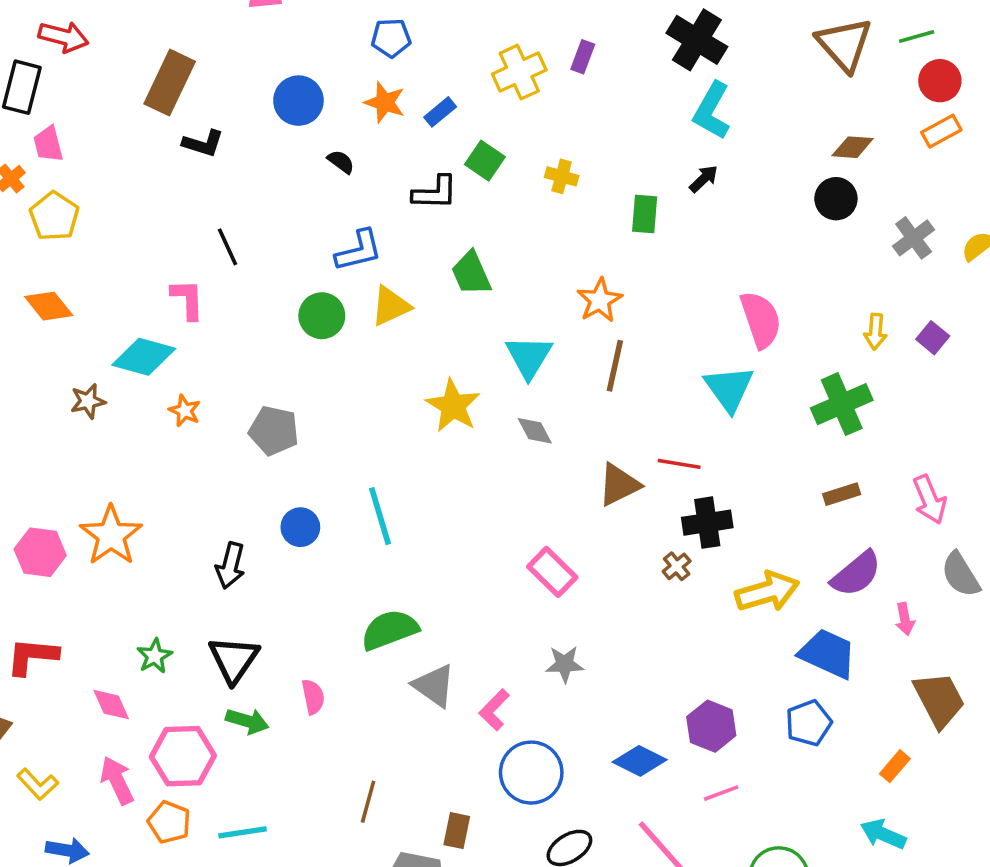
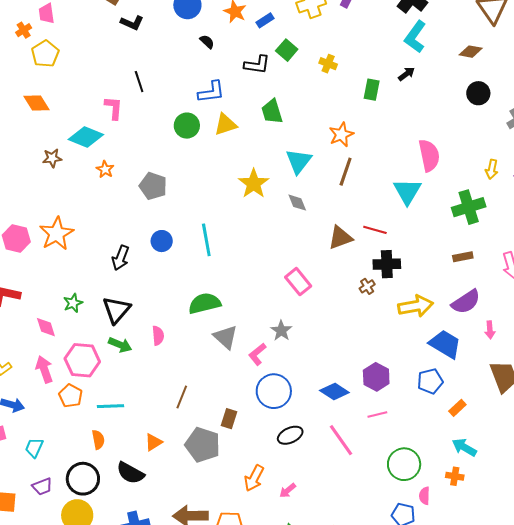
brown diamond: (853, 147) -> (471, 52), moved
gray star: (565, 664) -> (281, 331), moved, turned 30
orange rectangle: (895, 766) -> (457, 408), moved

